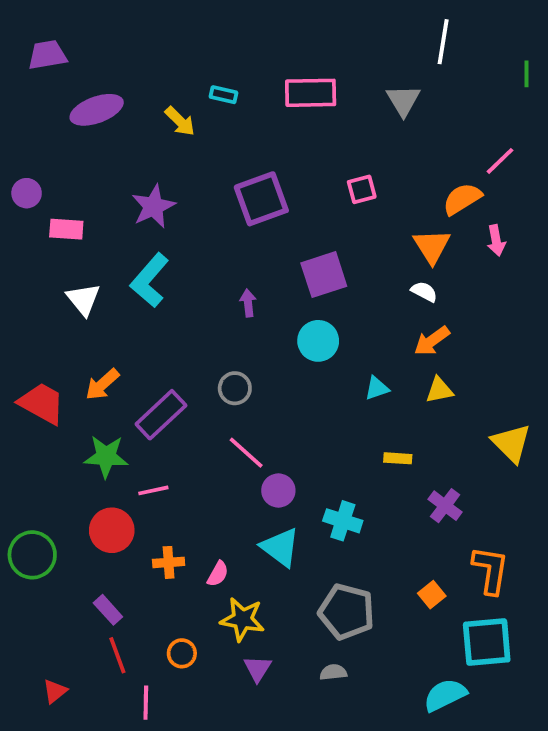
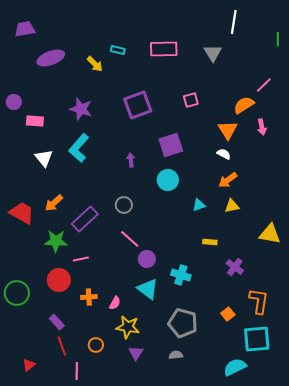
purple star: (153, 206) -> (81, 109), turned -30
yellow triangle: (511, 443) -> (270, 234), turned -35

